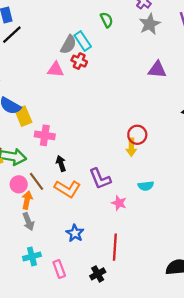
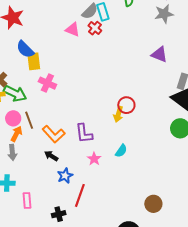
black arrow: (61, 164) -> (51, 156), moved, turned -56
cyan semicircle: (146, 186) -> (121, 151), turned -64
blue star: (75, 233) -> (65, 176), moved

